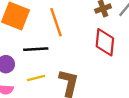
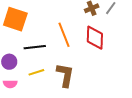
orange line: (56, 22) -> (64, 35), moved

